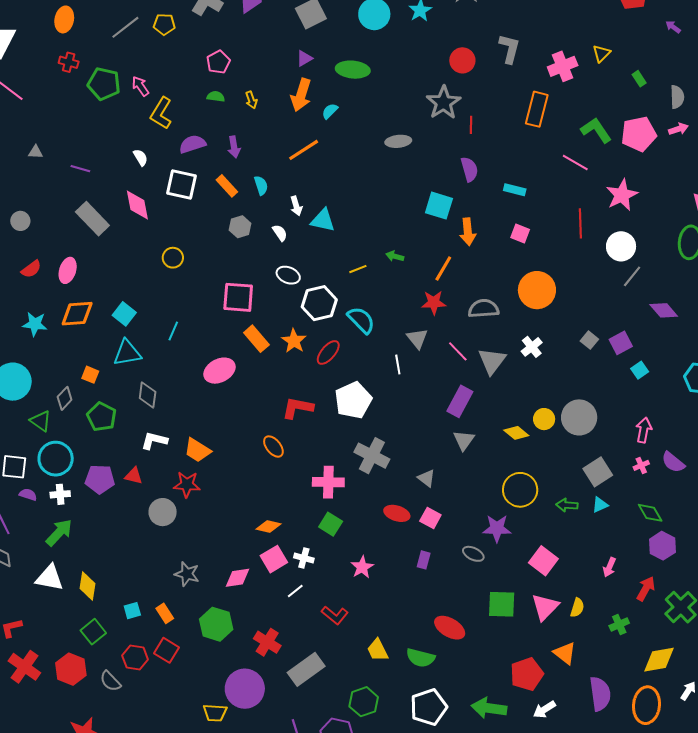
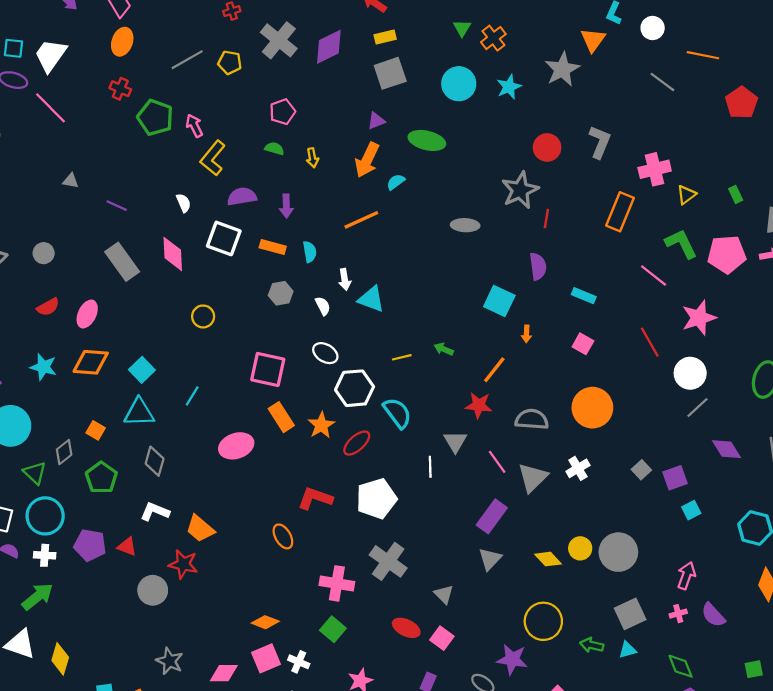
yellow triangle: (601, 53) -> (686, 195), moved
orange rectangle: (227, 186) -> (273, 247), turned -40
red line: (580, 223) -> (650, 342), turned -36
orange arrow: (468, 232) -> (526, 334), size x0.6

